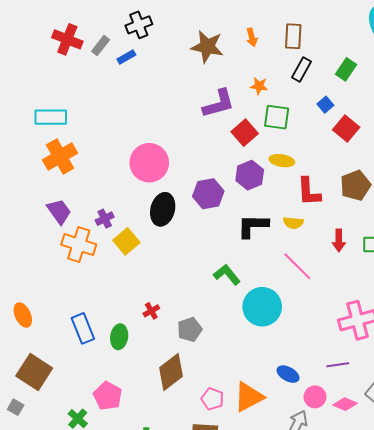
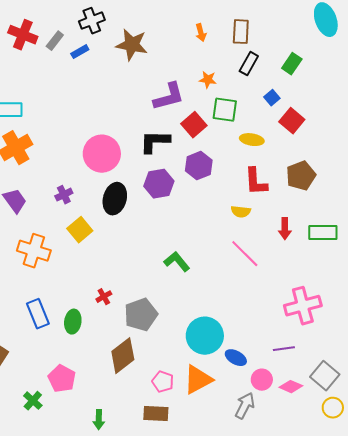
brown star: (207, 47) -> (132, 45), moved
yellow ellipse: (282, 161) -> (252, 140), moved
purple cross: (105, 219) -> (64, 195), moved
black L-shape: (253, 226) -> (155, 142), moved
orange cross: (79, 245) -> (34, 251), moved
cyan circle: (262, 307) -> (205, 336), moved
gray pentagon: (190, 330) -> (141, 315), size x1.4

